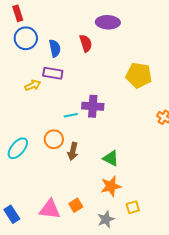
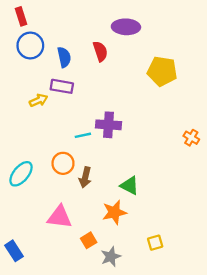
yellow pentagon: (139, 75) -> (162, 71), moved
orange star: (111, 186) -> (114, 212), moved
pink triangle: (50, 209) -> (59, 217), moved
gray star: (106, 219) -> (111, 257), moved

